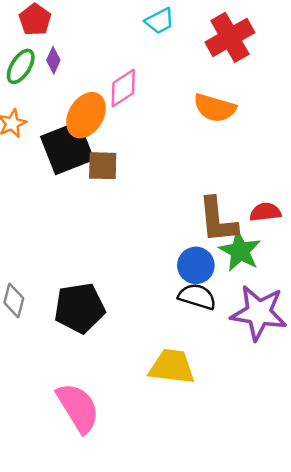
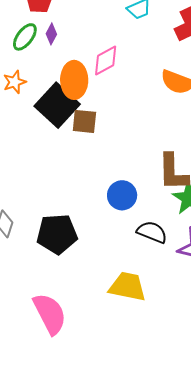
orange ellipse: (86, 115) -> (74, 80), turned -36
black square: (67, 148) -> (57, 105), turned -30
blue circle: (196, 265) -> (122, 195), moved

